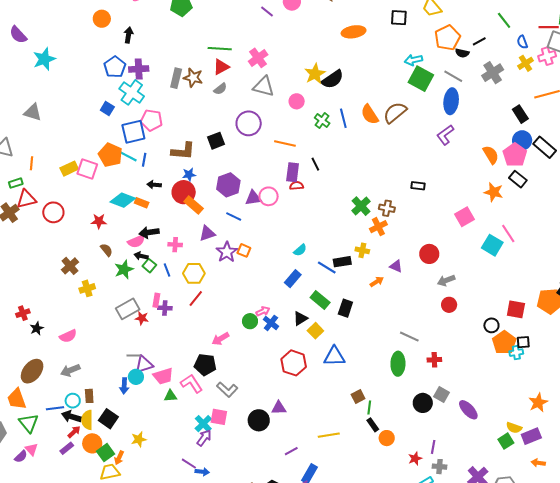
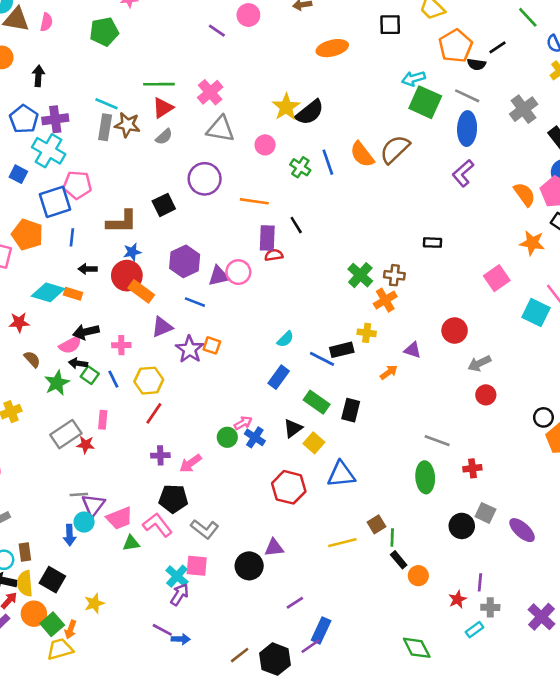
gray cross: (493, 73) -> (524, 109), moved
cyan line: (128, 156) -> (106, 104), moved
purple cross: (165, 308) -> (160, 455), moved
purple triangle: (144, 364) -> (93, 505), turned -30
yellow line: (329, 435) -> (342, 543), moved

